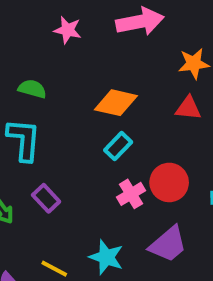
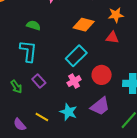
orange diamond: (116, 103) -> (84, 25), moved
cyan rectangle: (118, 146) -> (76, 56), size x1.5
pink cross: (131, 194) -> (74, 81), moved

